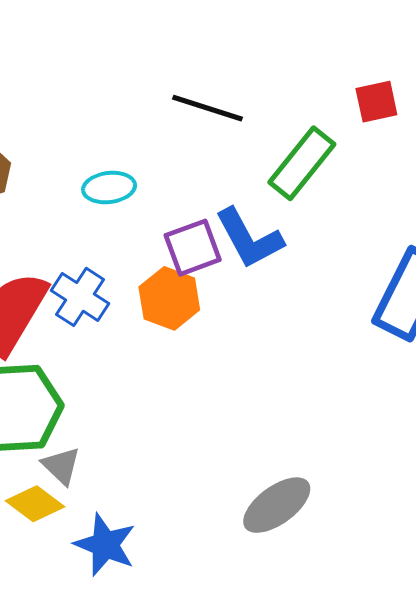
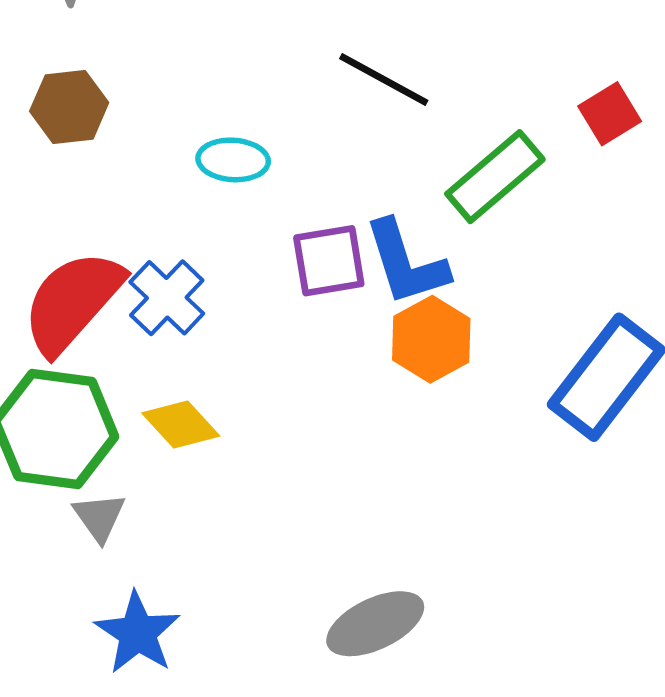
red square: (376, 102) -> (610, 114), turned -30
orange hexagon: (169, 298) -> (431, 339), moved
yellow diamond: (35, 504) -> (181, 424), moved

